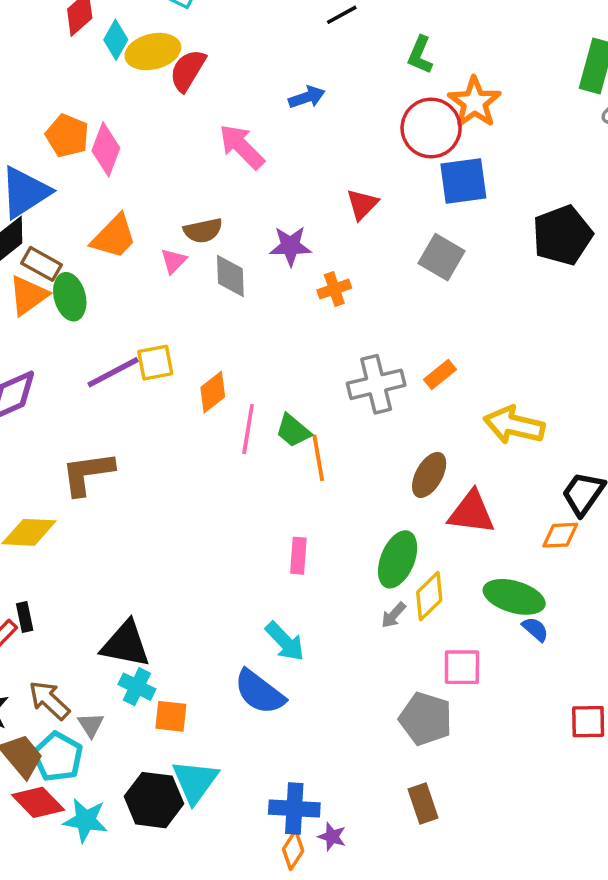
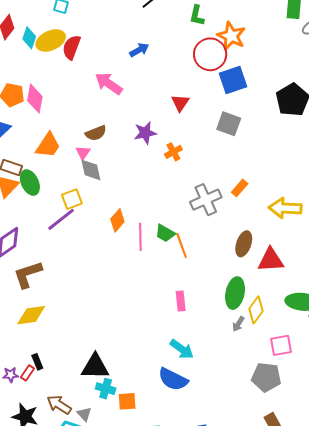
gray diamond: (230, 276) -> (91, 170), moved
yellow square: (155, 363) -> (72, 199), moved
brown L-shape: (88, 473) -> (28, 274), moved

